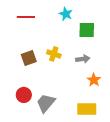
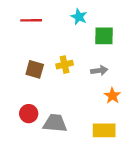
yellow cross: (54, 54) -> (65, 65), turned -32
brown square: (29, 58) -> (35, 69), turned 35
gray trapezoid: (46, 103) -> (55, 123), turned 55

